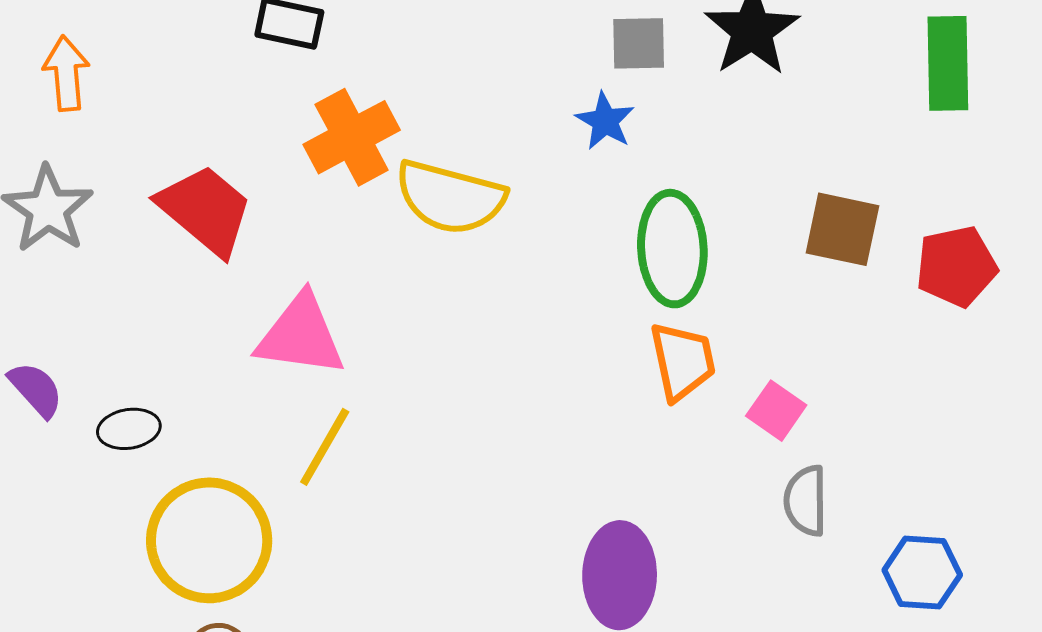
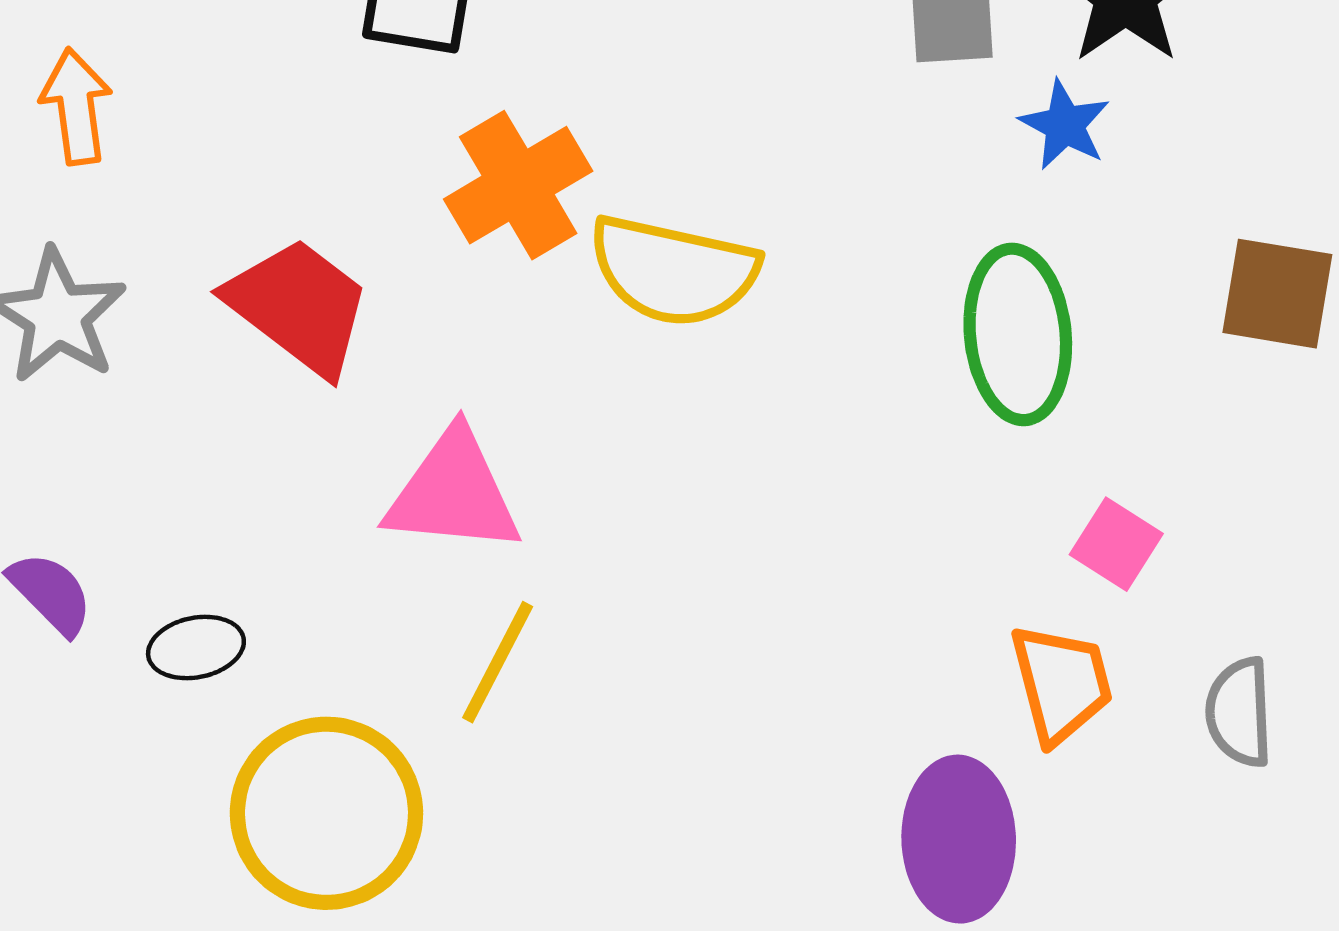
blue star: (605, 121) -> (1065, 125), moved
orange trapezoid: (682, 361) -> (1061, 683), moved
pink square: (776, 411) -> (1116, 544), moved

